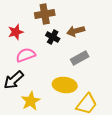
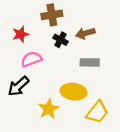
gray rectangle: (80, 58) -> (90, 62), turned 30
yellow star: (31, 101) -> (49, 109), moved

